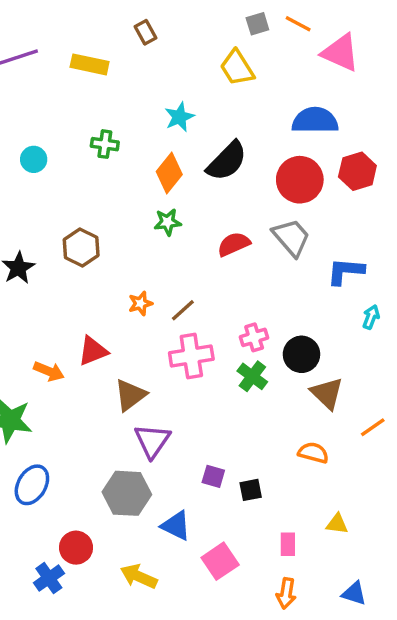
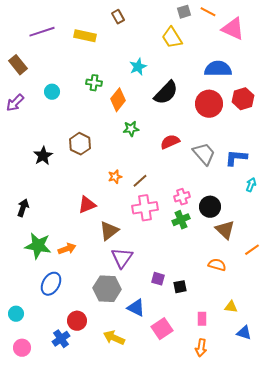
orange diamond: (169, 173) -> (118, 100), moved
gray trapezoid: (291, 237) -> (204, 154), moved
orange arrow: (49, 371) -> (67, 249), moved, turned -42
green cross: (252, 376) -> (181, 220), turned 30
blue triangle: (354, 593) -> (244, 333), moved

